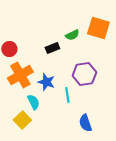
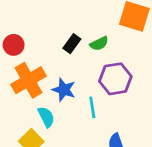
green semicircle: (72, 35) -> (99, 44), moved
black rectangle: (52, 48) -> (72, 44), turned -32

